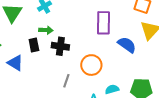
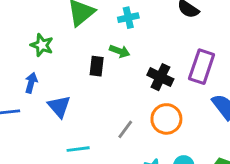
black cross: (60, 46) -> (160, 77), moved
blue triangle: (15, 63) -> (59, 106), moved

